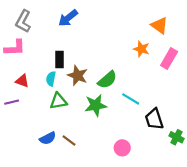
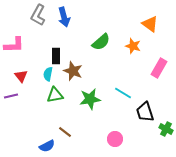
blue arrow: (68, 18) -> (64, 17), turned -66
gray L-shape: (23, 21) -> (38, 15), moved
pink rectangle: (169, 58) -> (159, 68), moved
green semicircle: (107, 80) -> (101, 42), moved
red triangle: (22, 81) -> (21, 76), turned 32
blue semicircle: (48, 138) -> (47, 146), moved

